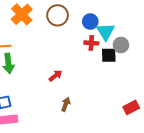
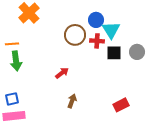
brown circle: (58, 15) -> (75, 35), moved
gray circle: (121, 45) -> (137, 52), moved
red rectangle: (131, 107) -> (121, 105), moved

